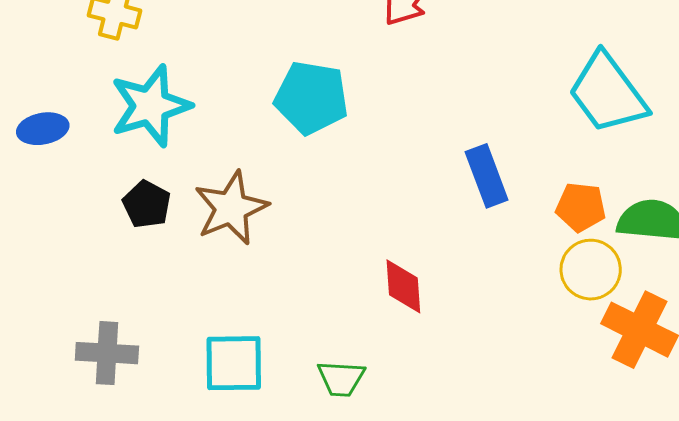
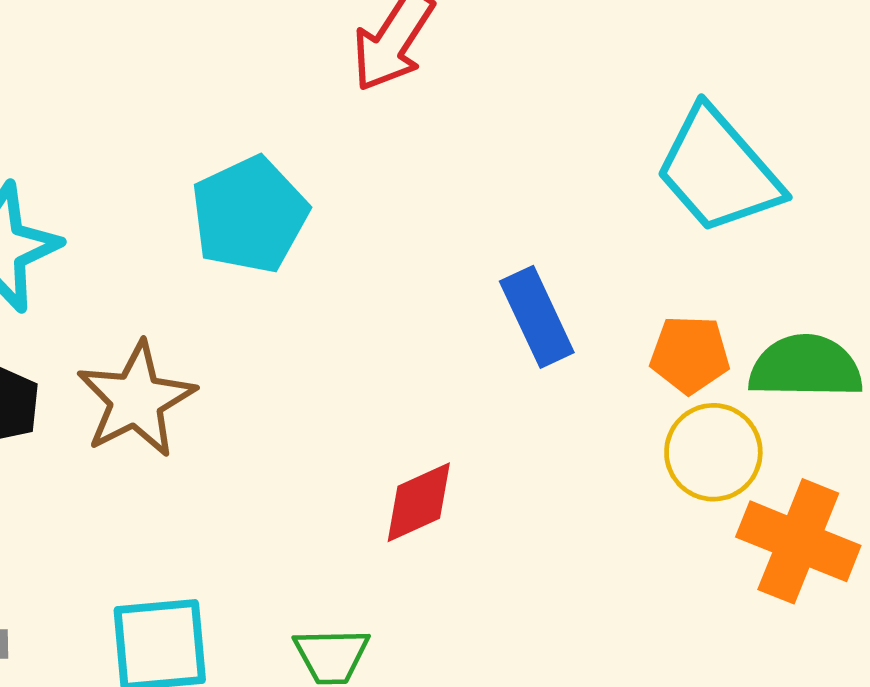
cyan pentagon: (311, 98) -> (249, 215), turned -30
red diamond: (403, 286) -> (419, 502), turned 74

